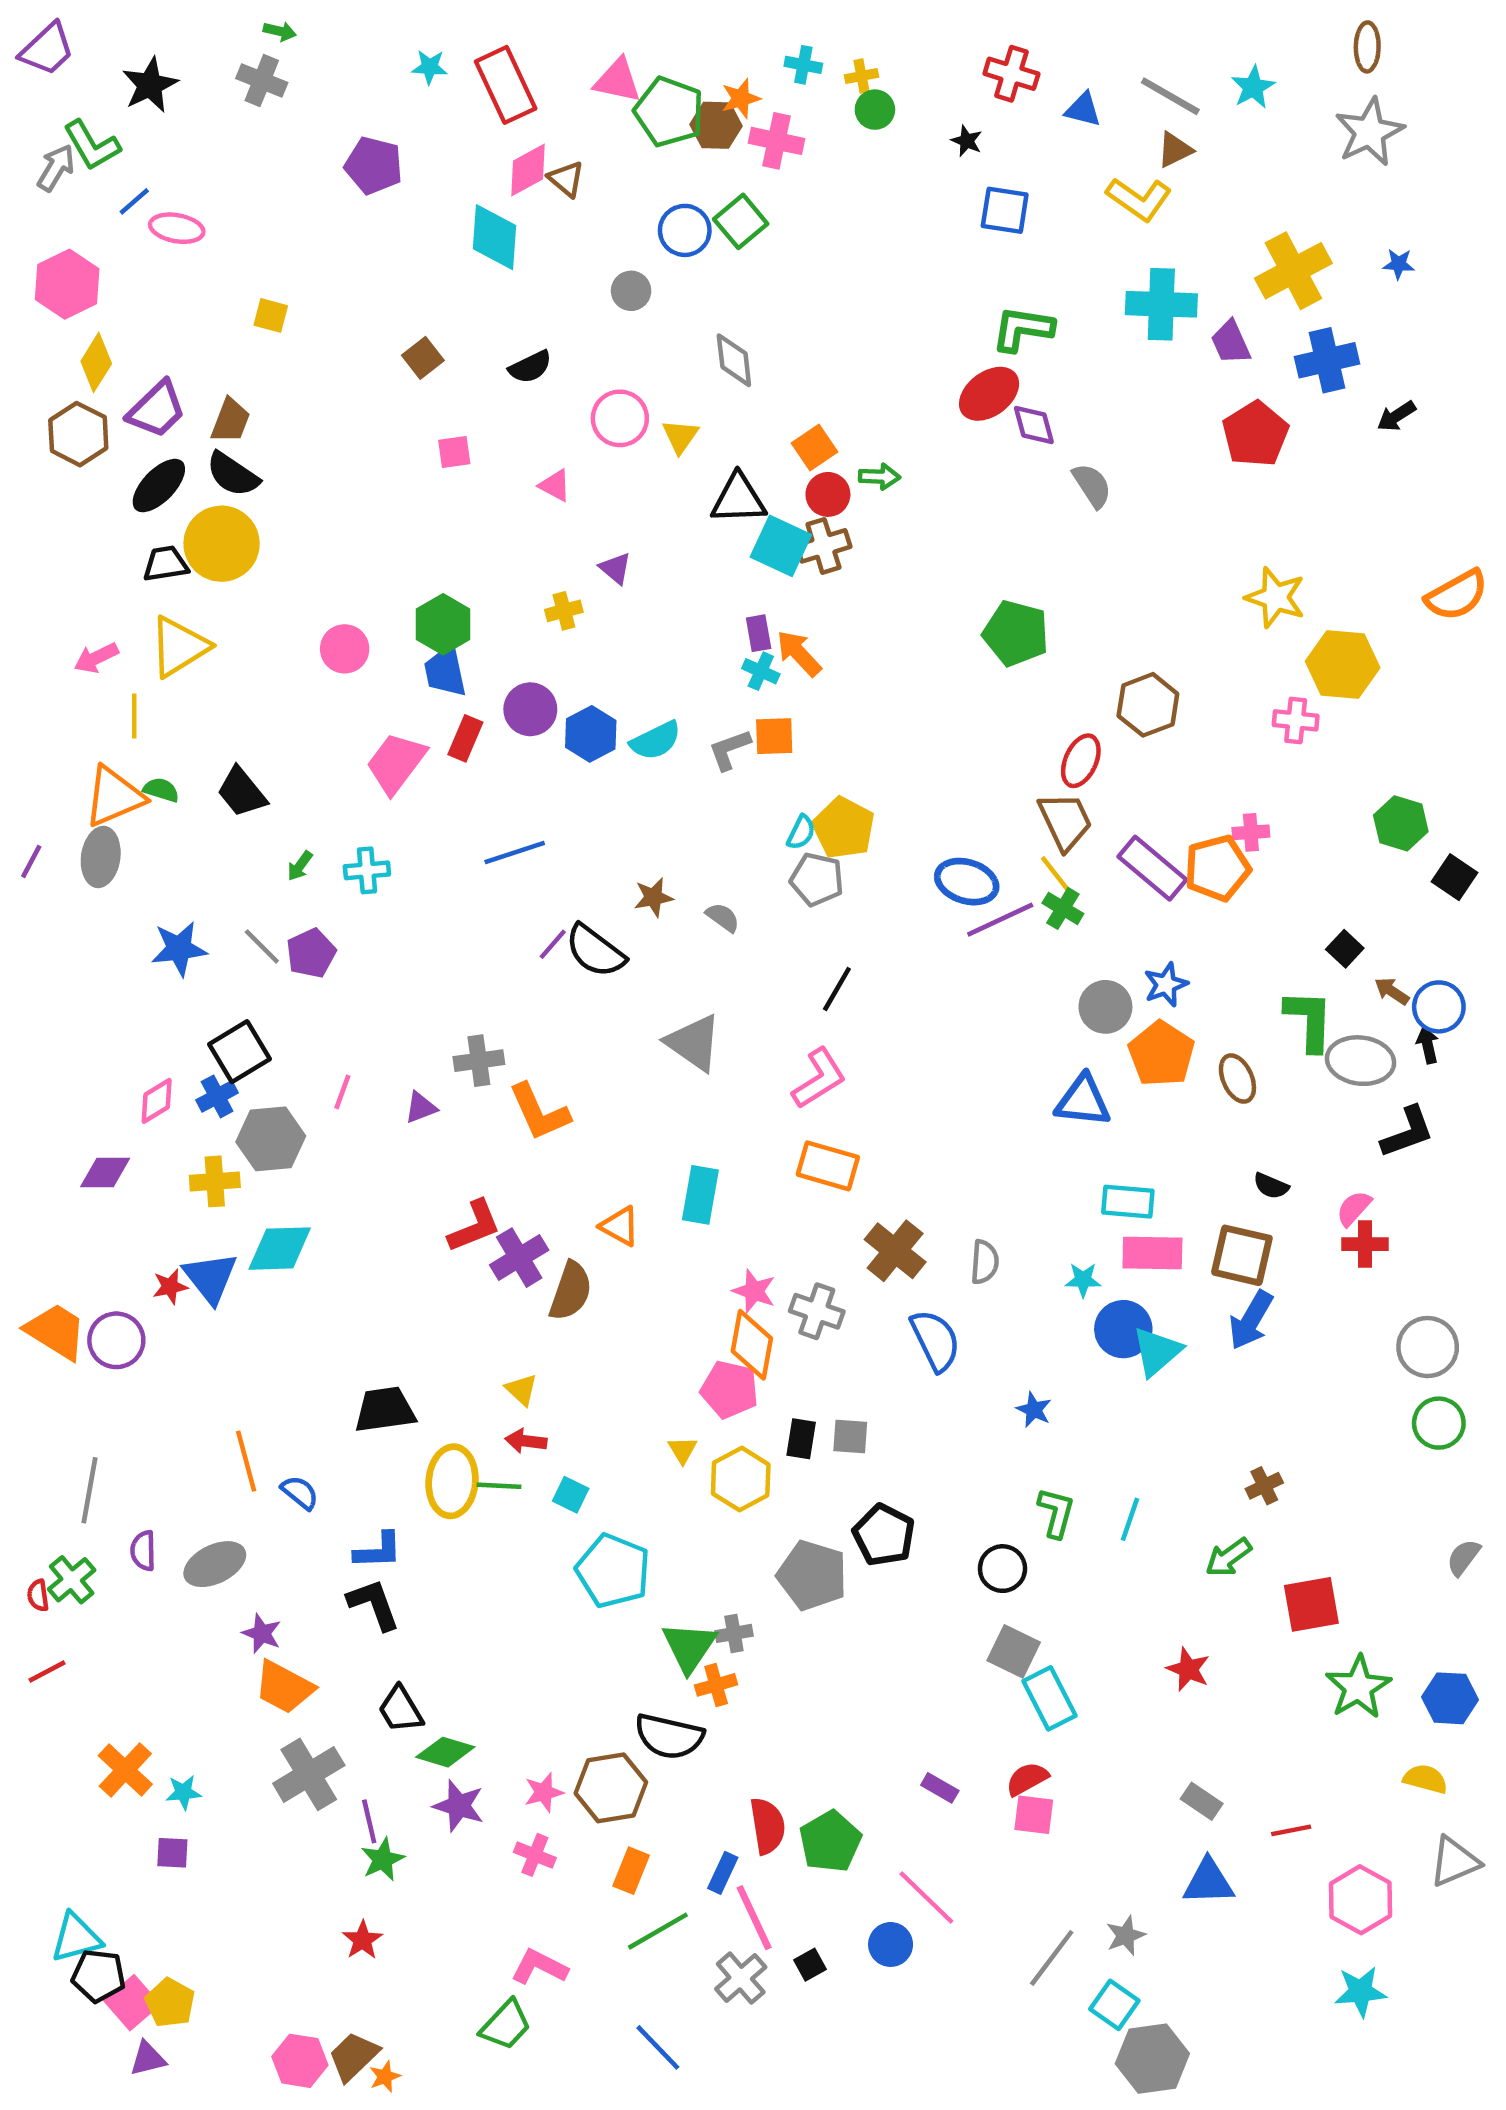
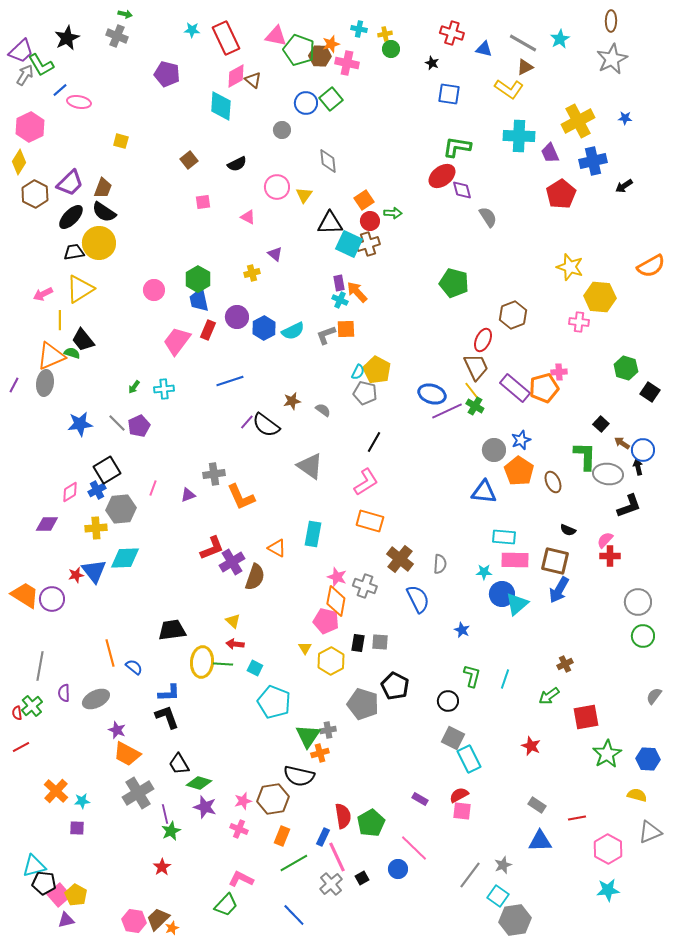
purple trapezoid: (47, 49) -> (21, 51), moved
yellow diamond: (96, 362) -> (19, 162), moved
black trapezoid: (242, 792) -> (83, 340), moved

